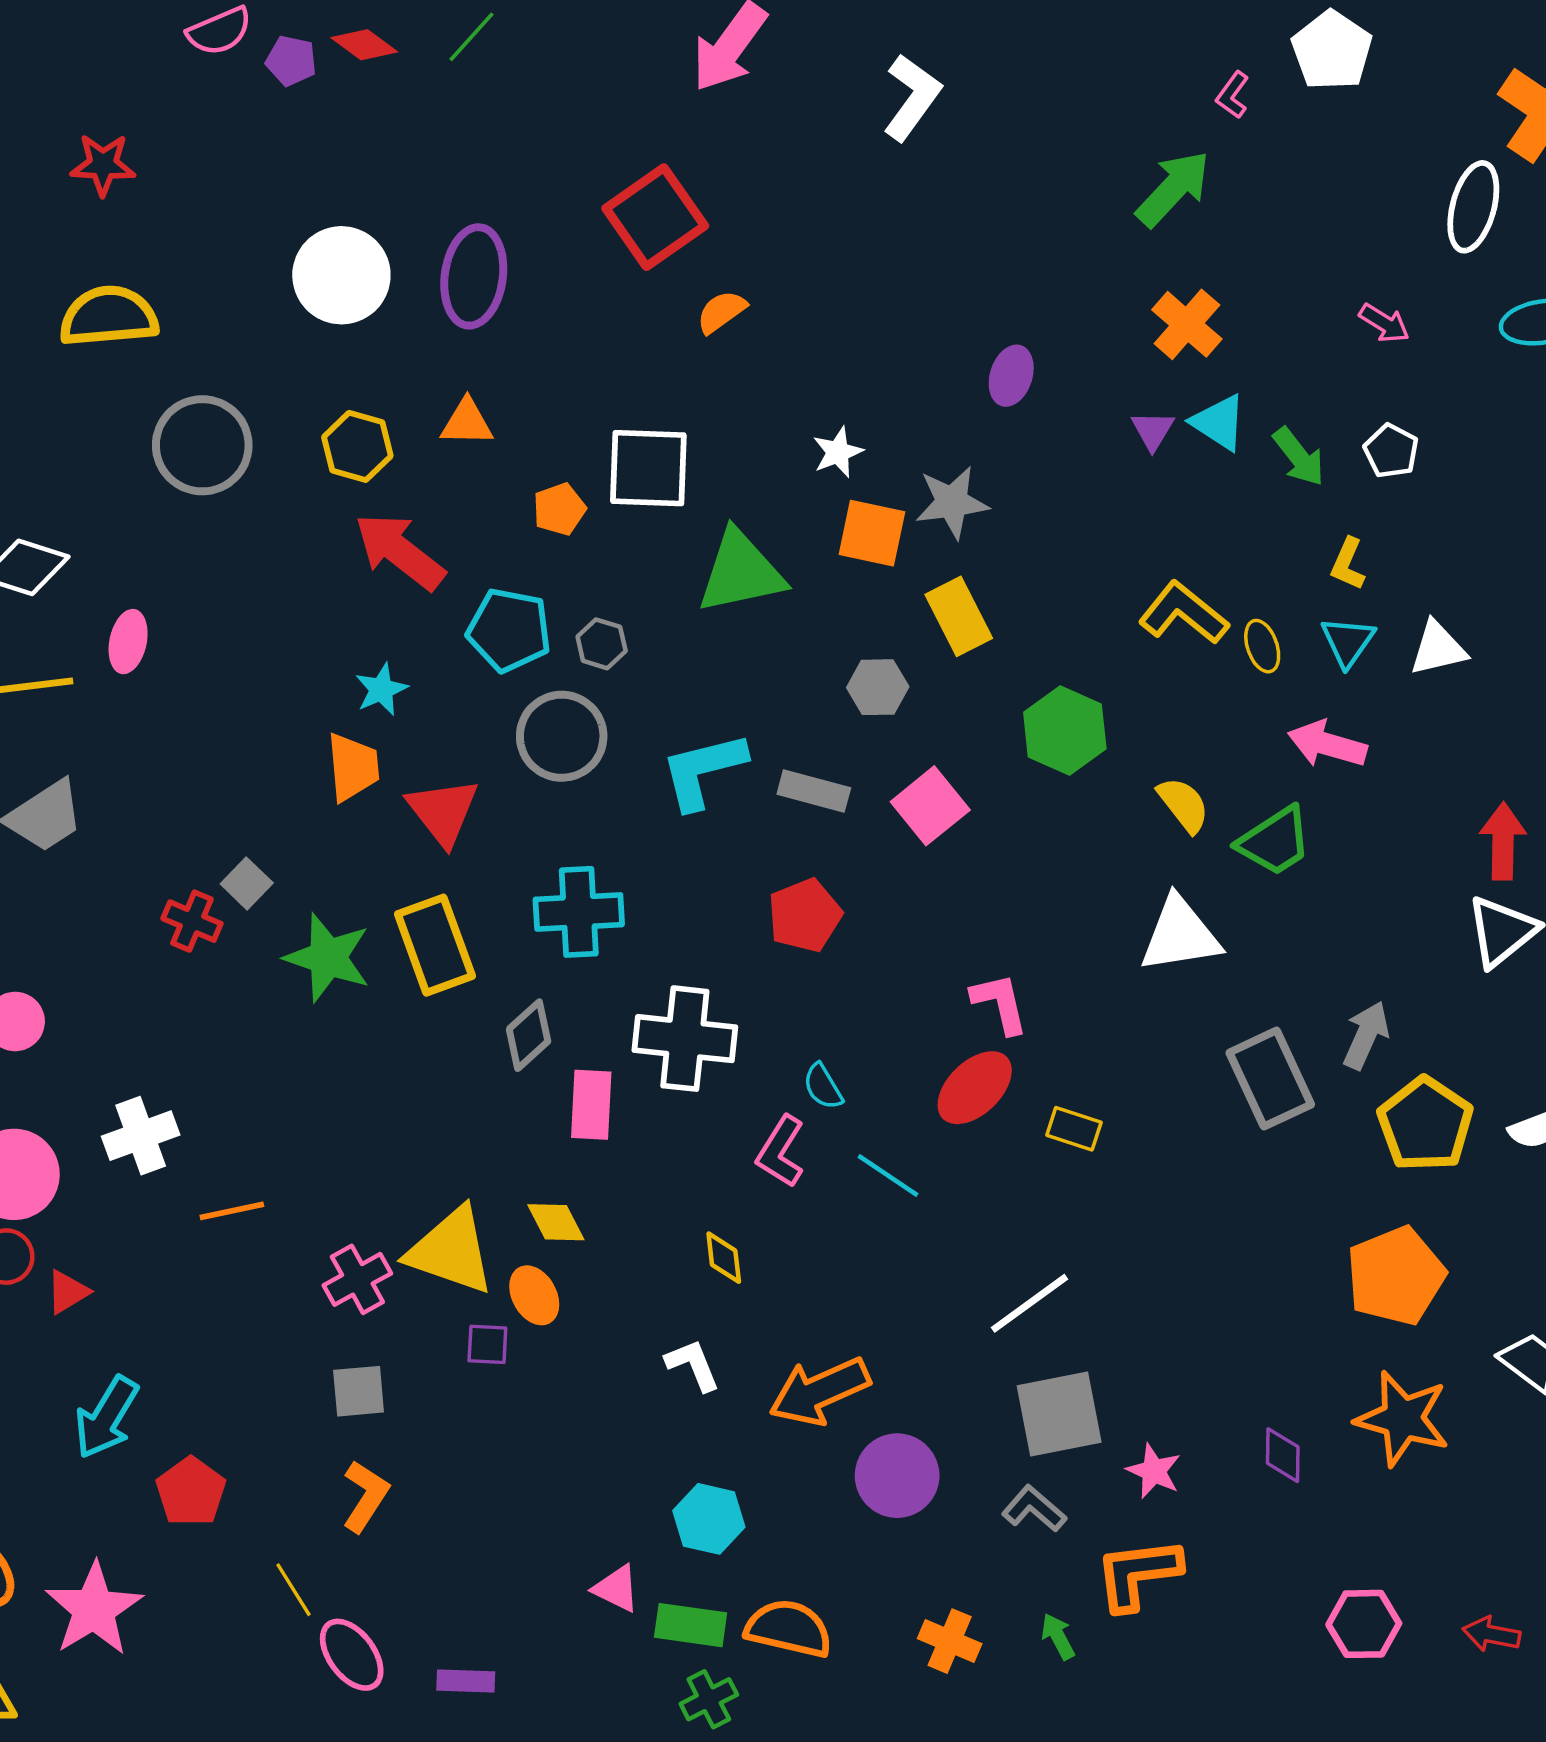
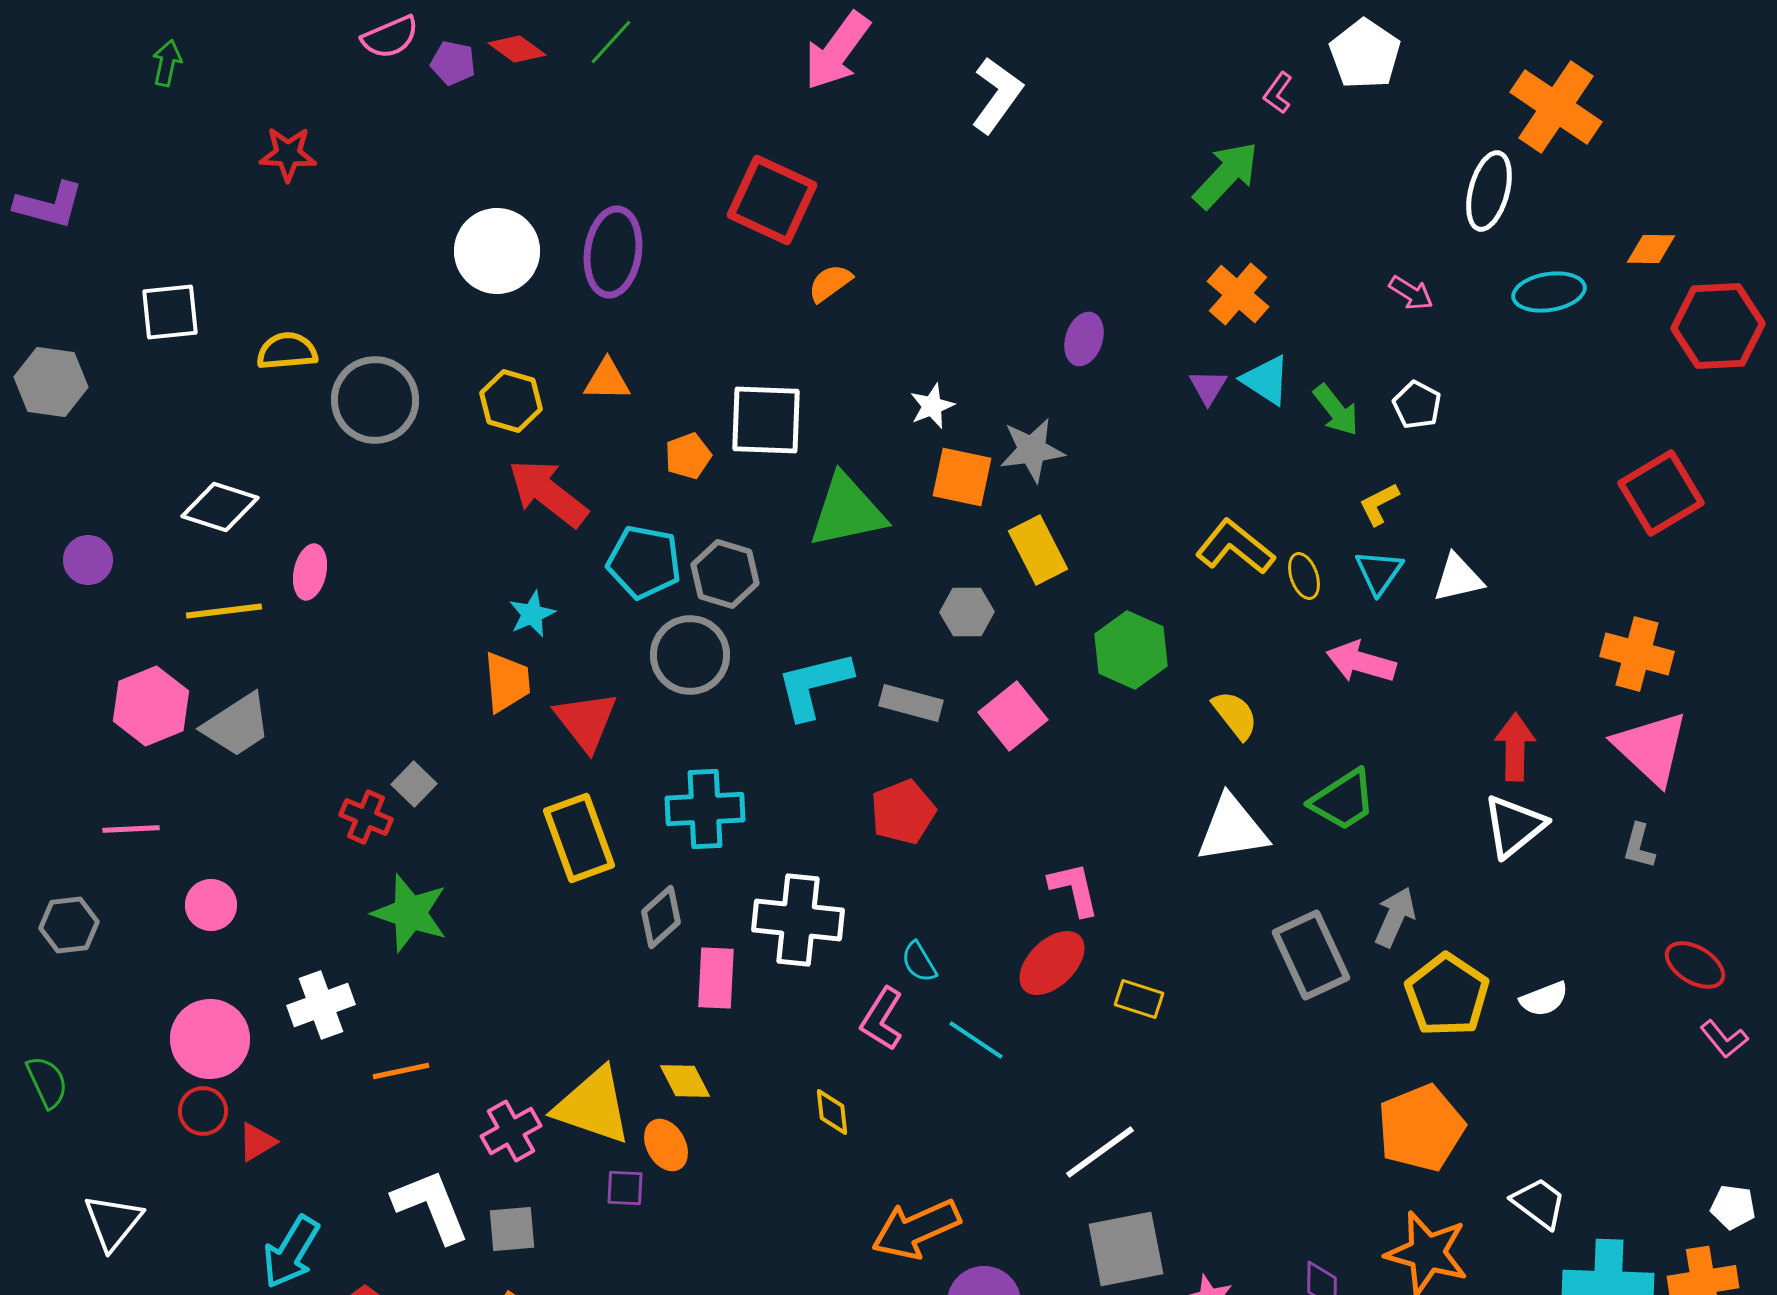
red square: (655, 217) -> (772, 200), turned -30
yellow semicircle: (109, 316) -> (287, 351), moved, size x0.7
yellow L-shape: (1348, 564) -> (1379, 504), turned 39
gray hexagon: (602, 644) -> (725, 574), size x1.5
green trapezoid: (1275, 841) -> (1343, 800), moved
green star: (328, 958) -> (410, 913), moved
white L-shape: (693, 1365) -> (431, 1206), moved, size x1.6

